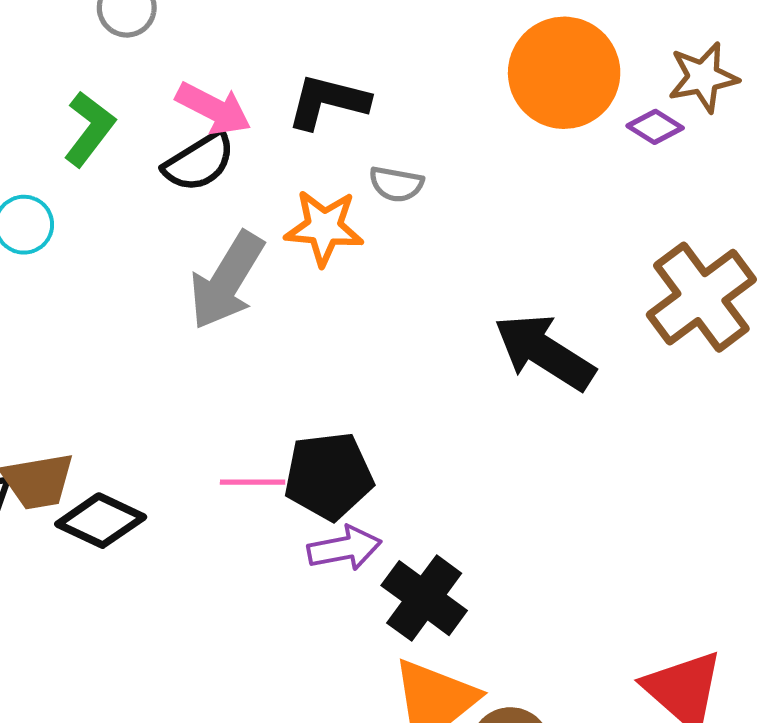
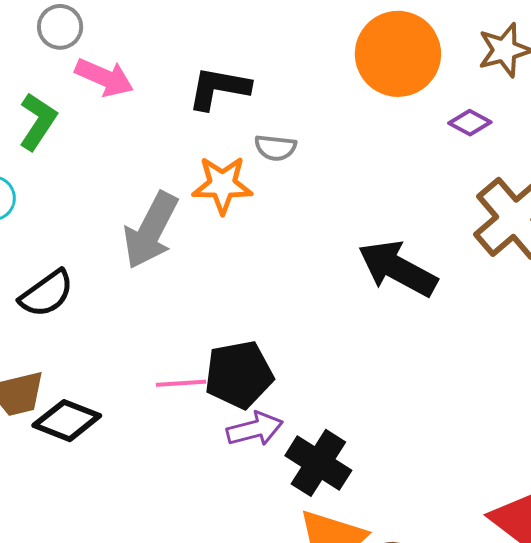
pink arrow: (213, 109) -> (104, 77), moved
purple diamond: (655, 127) -> (470, 123), moved
black semicircle: (199, 162) -> (47, 294), moved

